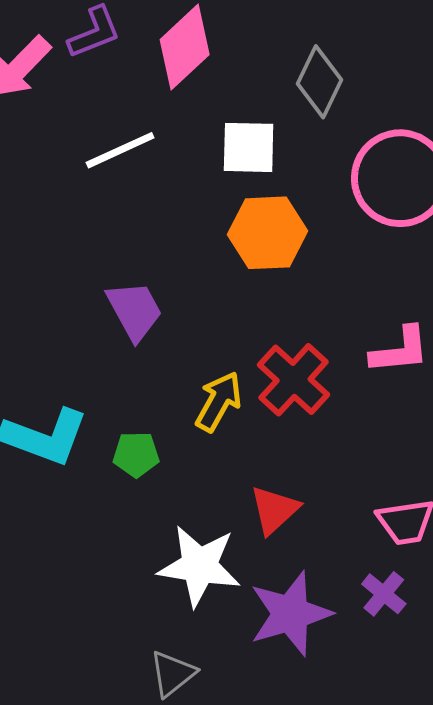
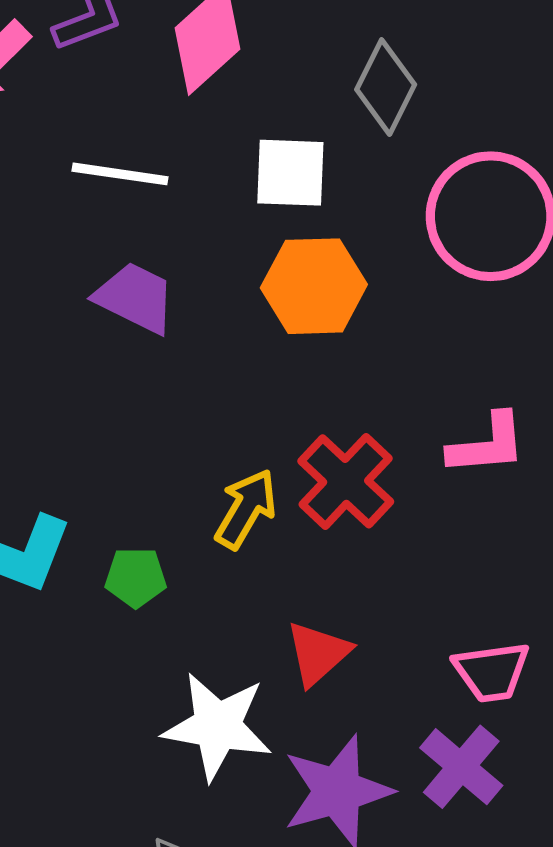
white line: (120, 150) -> (120, 174), turned 32
purple trapezoid: (135, 311) -> (135, 298), moved, turned -36
purple cross: (384, 594) -> (461, 767), size x1.4

